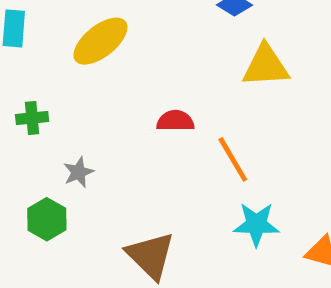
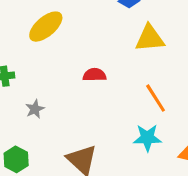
orange line: (233, 159) -> (156, 98), moved
green hexagon: (47, 219) -> (16, 159), moved

